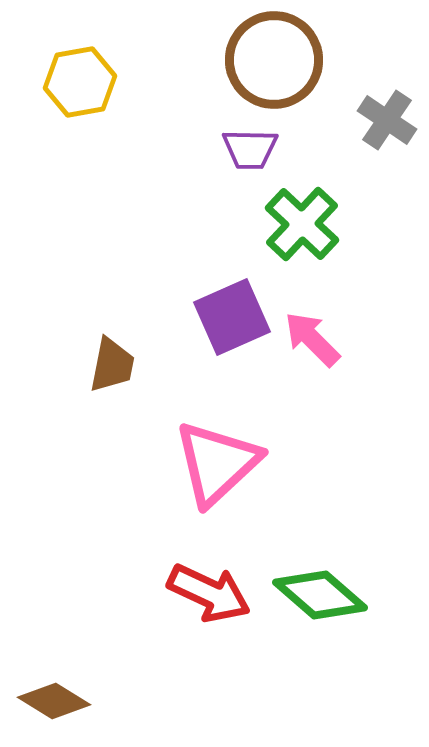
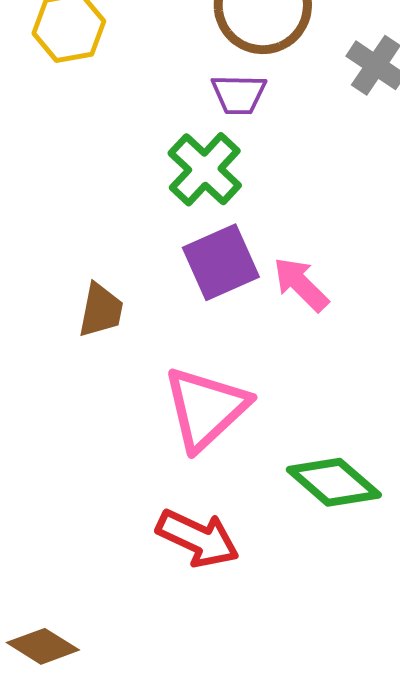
green cross: (302, 224) -> (205, 169), moved
green diamond: (320, 595) -> (334, 482), moved

